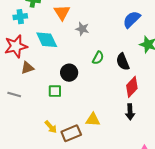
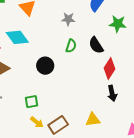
gray star: (82, 29) -> (68, 19), moved
green square: (55, 91) -> (31, 102), moved
yellow triangle: (93, 120) -> (93, 120), moved

